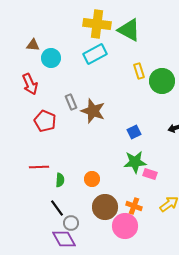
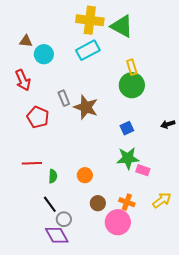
green circle: (162, 81) -> (132, 85), moved
brown circle: (105, 207) -> (98, 203), size x0.6

